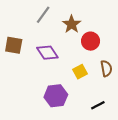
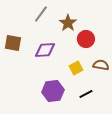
purple diamond: (47, 53) -> (45, 50), turned -60
brown semicircle: (106, 68) -> (101, 65), turned -70
black line: (98, 105) -> (86, 94), moved

